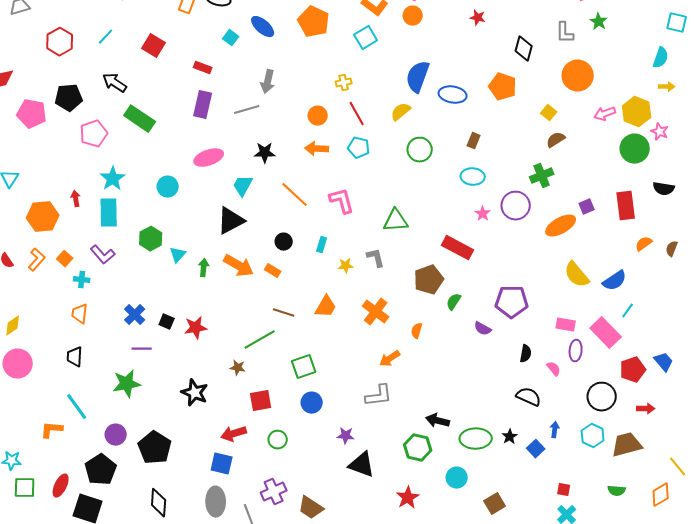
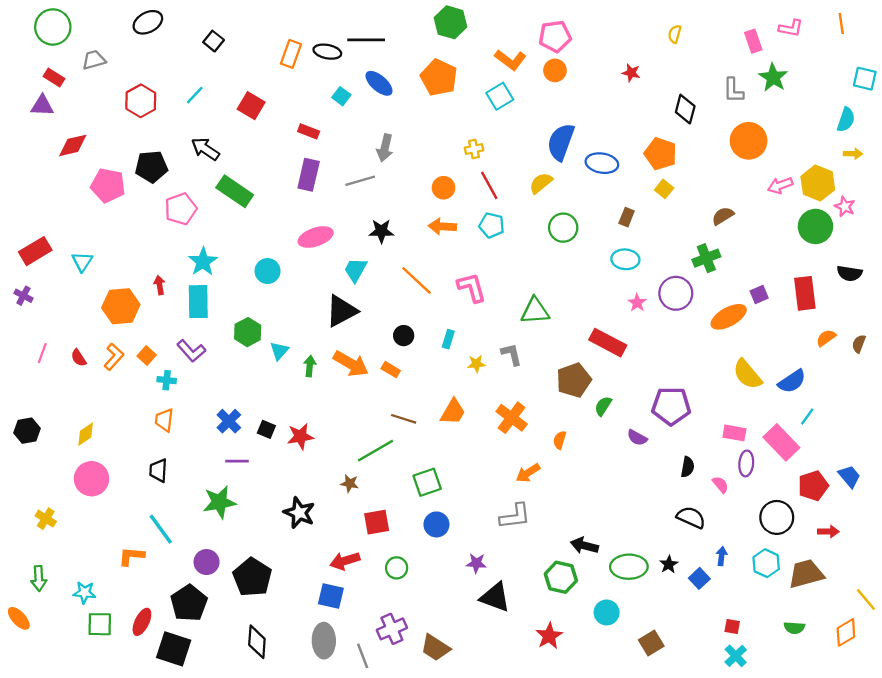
green star: (599, 22) -> (773, 77), size x1.4
yellow square: (549, 113) -> (664, 189), moved

